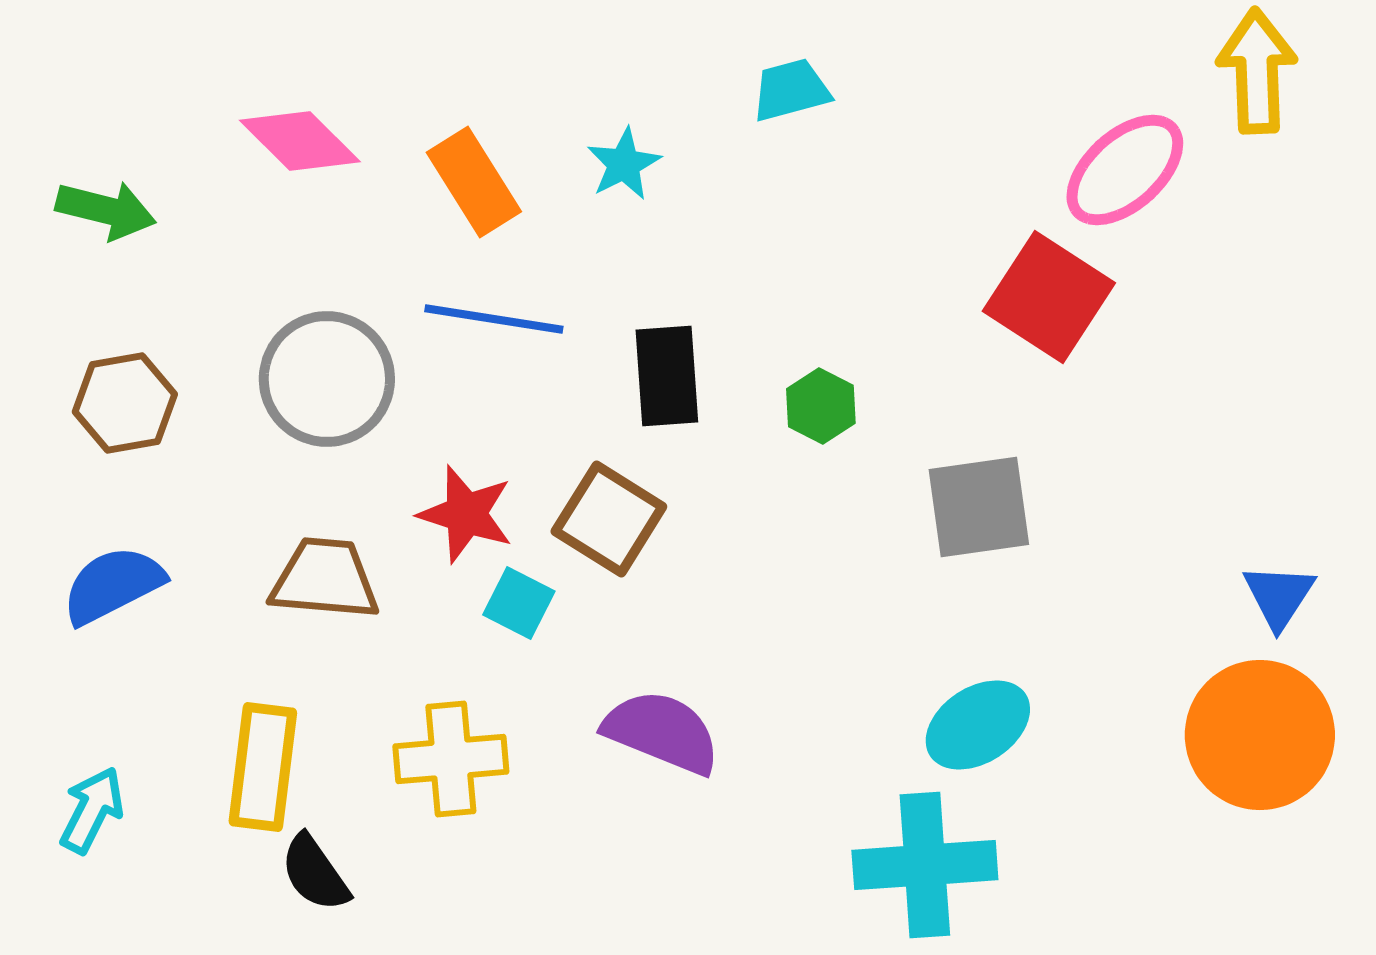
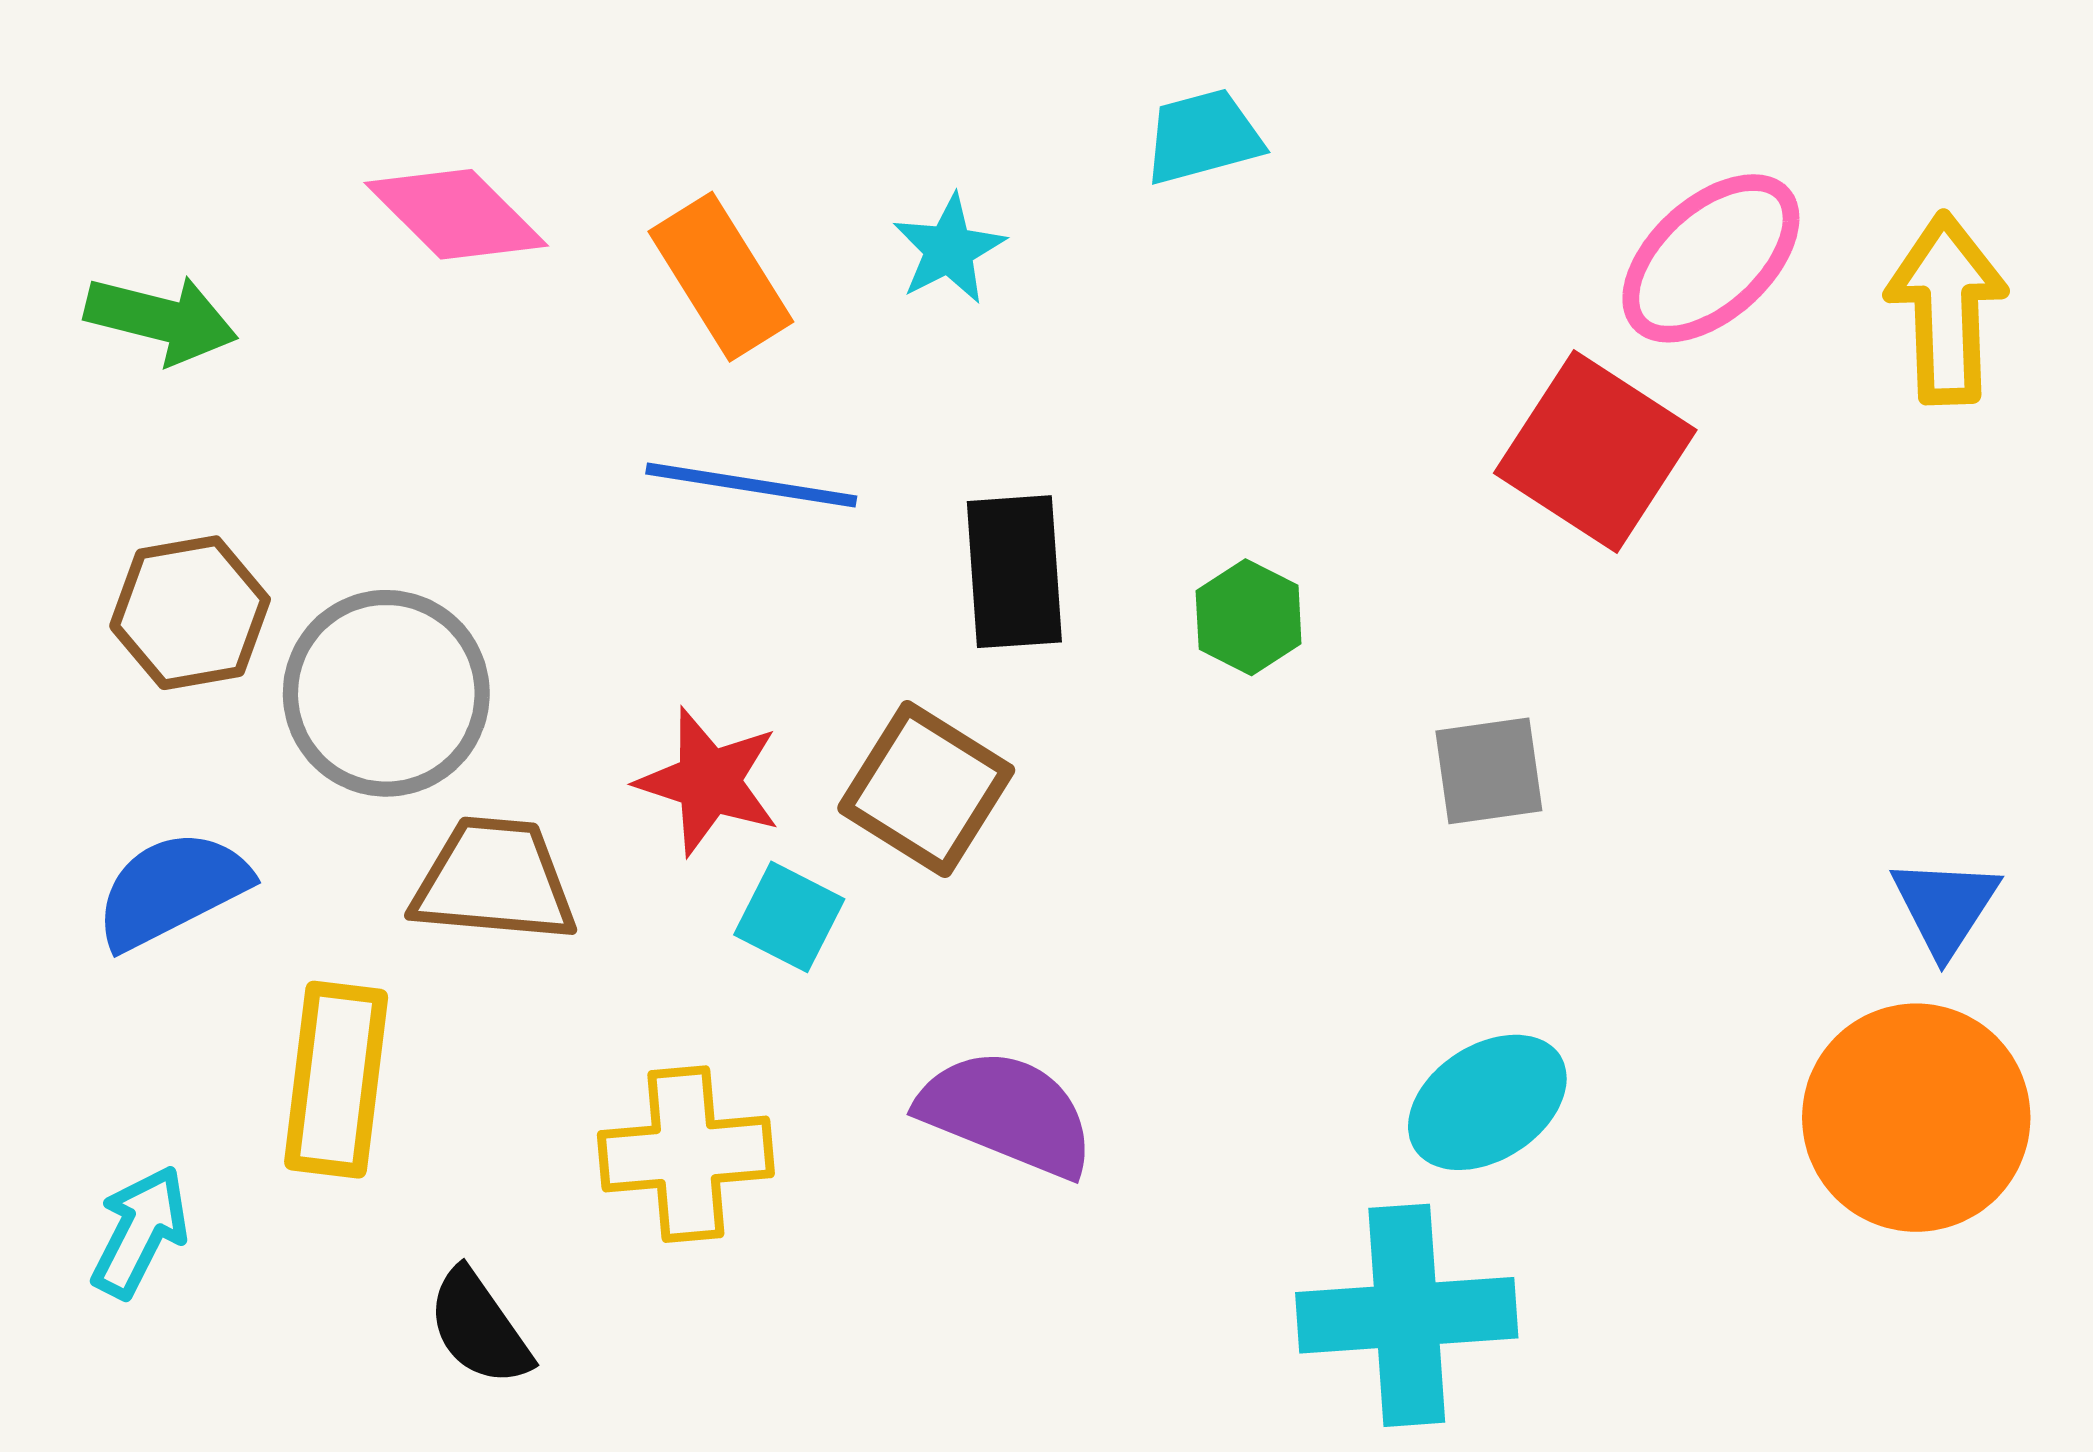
yellow arrow: (1257, 71) -> (1947, 309), moved
gray circle: (327, 379) -> (386, 693), moved
gray square: (979, 507) -> (1489, 771), size x0.7
yellow rectangle: (263, 767) -> (336, 1080), moved

